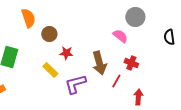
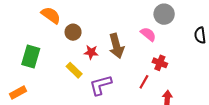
orange semicircle: (28, 18) -> (51, 15), turned -36
brown arrow: (99, 63) -> (116, 46), moved

